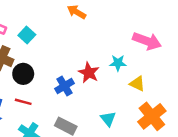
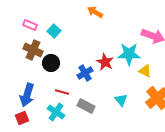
cyan star: (118, 63) -> (129, 54), size x1.6
red line: (23, 102) -> (62, 92), moved

